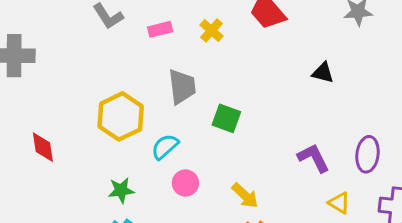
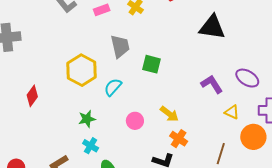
black triangle: (323, 73) -> (212, 27), size x1.8
red diamond: (43, 147) -> (32, 96), turned 50
purple ellipse: (368, 154) -> (247, 78), turned -60
pink circle: (185, 183) -> (135, 121), moved

